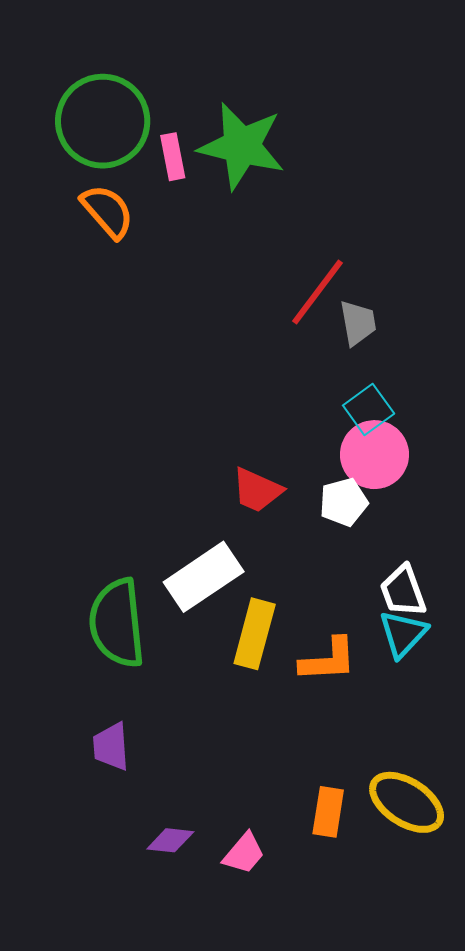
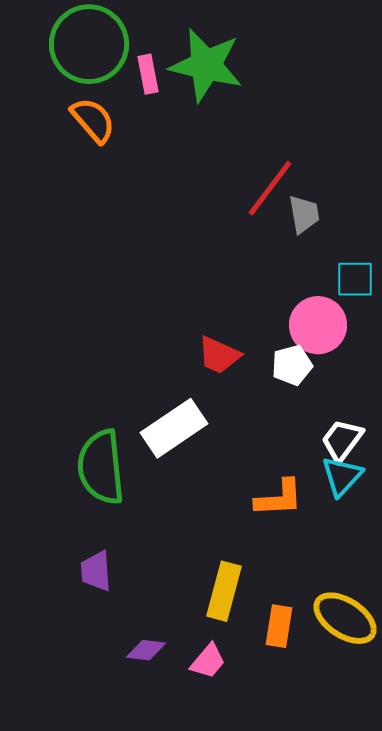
cyan square: (369, 409) -> (355, 279), moved, turned 36
white trapezoid: (403, 591) -> (342, 440), turned 57
yellow rectangle: (255, 634) -> (224, 591), moved

